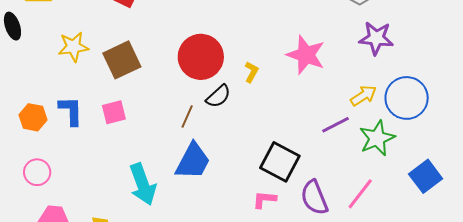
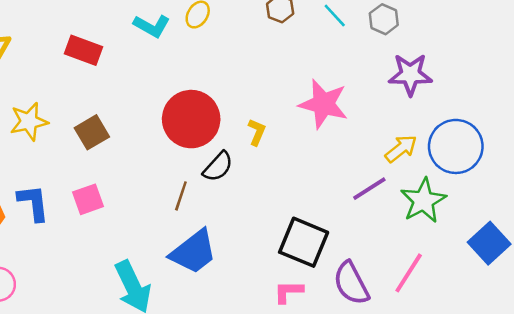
brown square: (122, 60) -> (92, 132), size x0.7
blue trapezoid: (193, 161) -> (193, 252), turned 30

